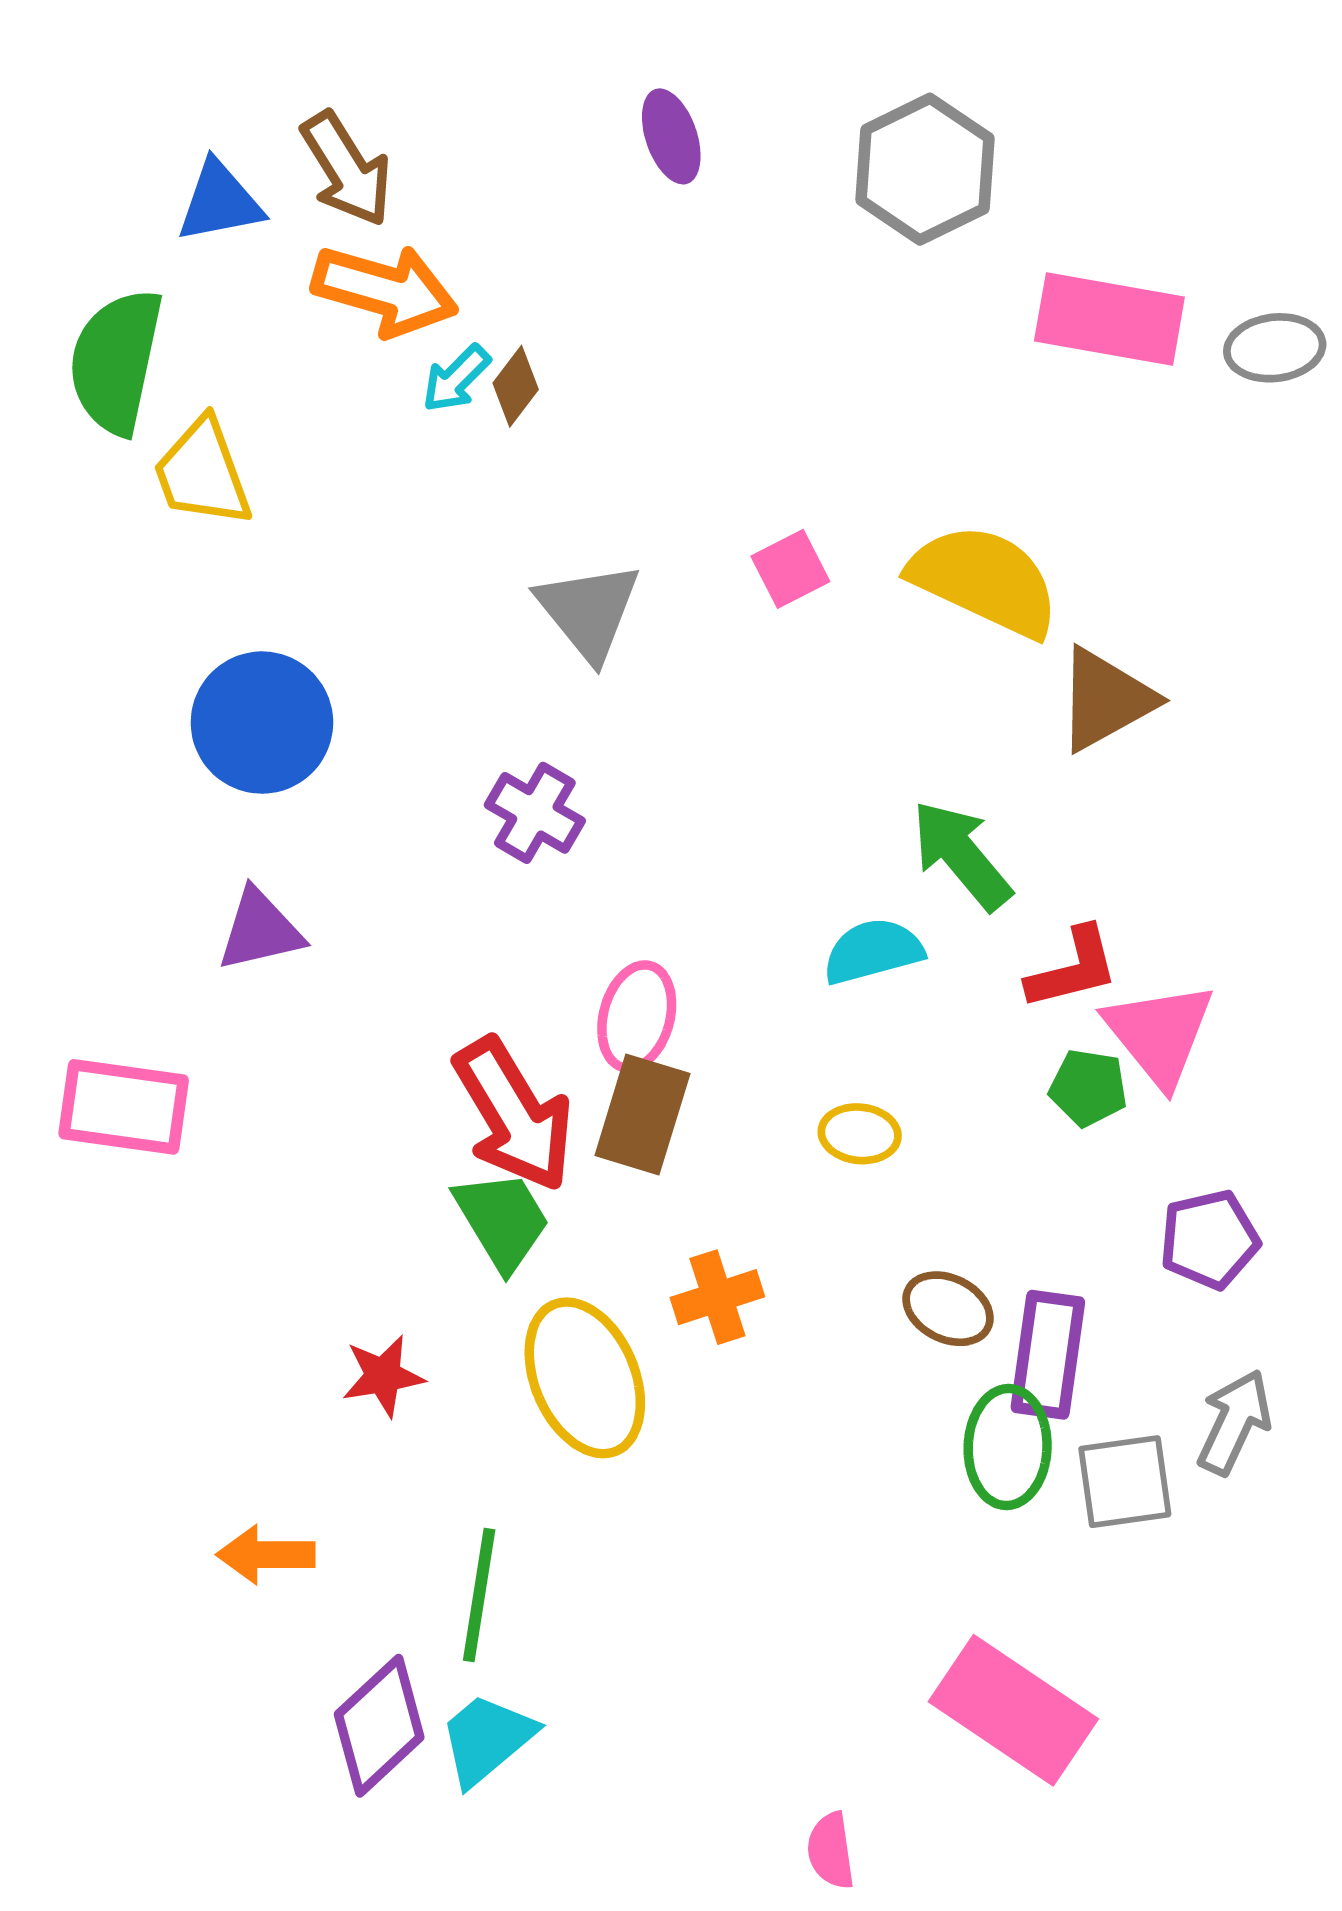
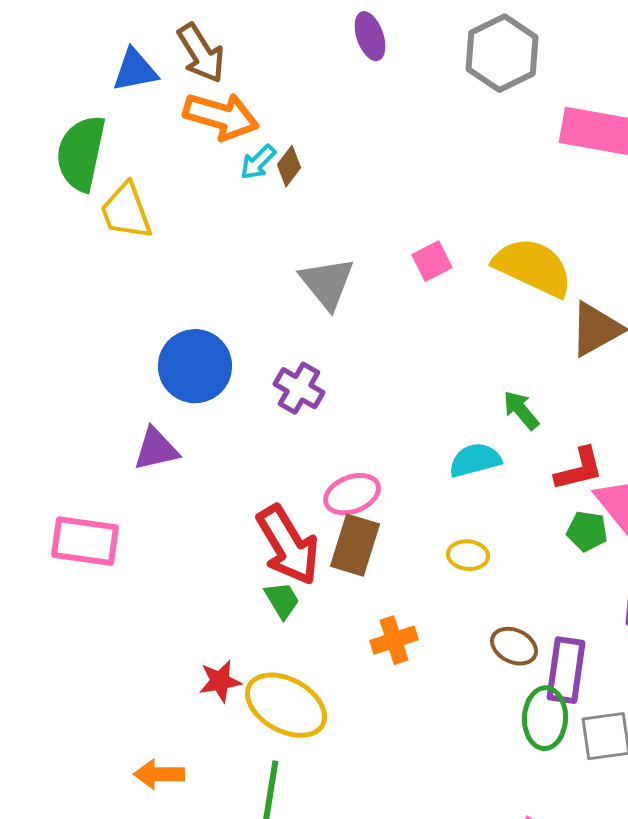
blue circle: (262, 723) -> (195, 366), moved
green arrow: (961, 855) -> (521, 410), size x0.7
pink ellipse: (637, 1017) -> (352, 494), turned 54
green trapezoid: (502, 1220) -> (282, 600), size x0.7
yellow ellipse: (585, 1378) -> (286, 705), moved, turned -38

